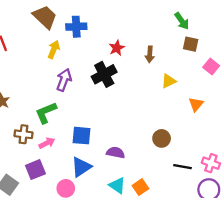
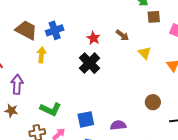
brown arrow: (150, 54) -> (122, 35), turned -40
purple arrow: (64, 80) -> (17, 84), moved
yellow triangle: (169, 81) -> (145, 53), turned -32
green L-shape: (46, 113) -> (51, 109), turned -115

